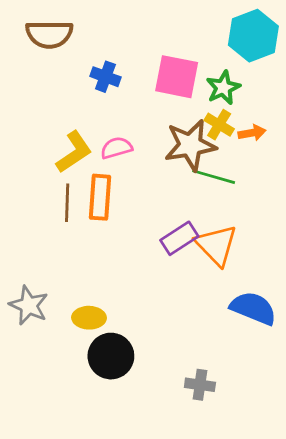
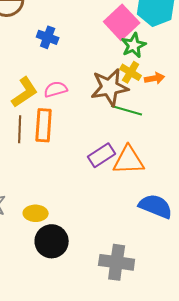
pink square: (177, 77) -> (122, 22), moved, turned 36
orange triangle: (216, 245) -> (129, 160), turned -48
gray cross: (200, 385) -> (117, 262), size x1.6

